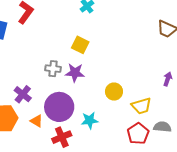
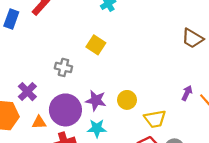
purple star: (75, 73) -> (96, 100), moved
orange triangle: (37, 121) -> (39, 122), turned -40

